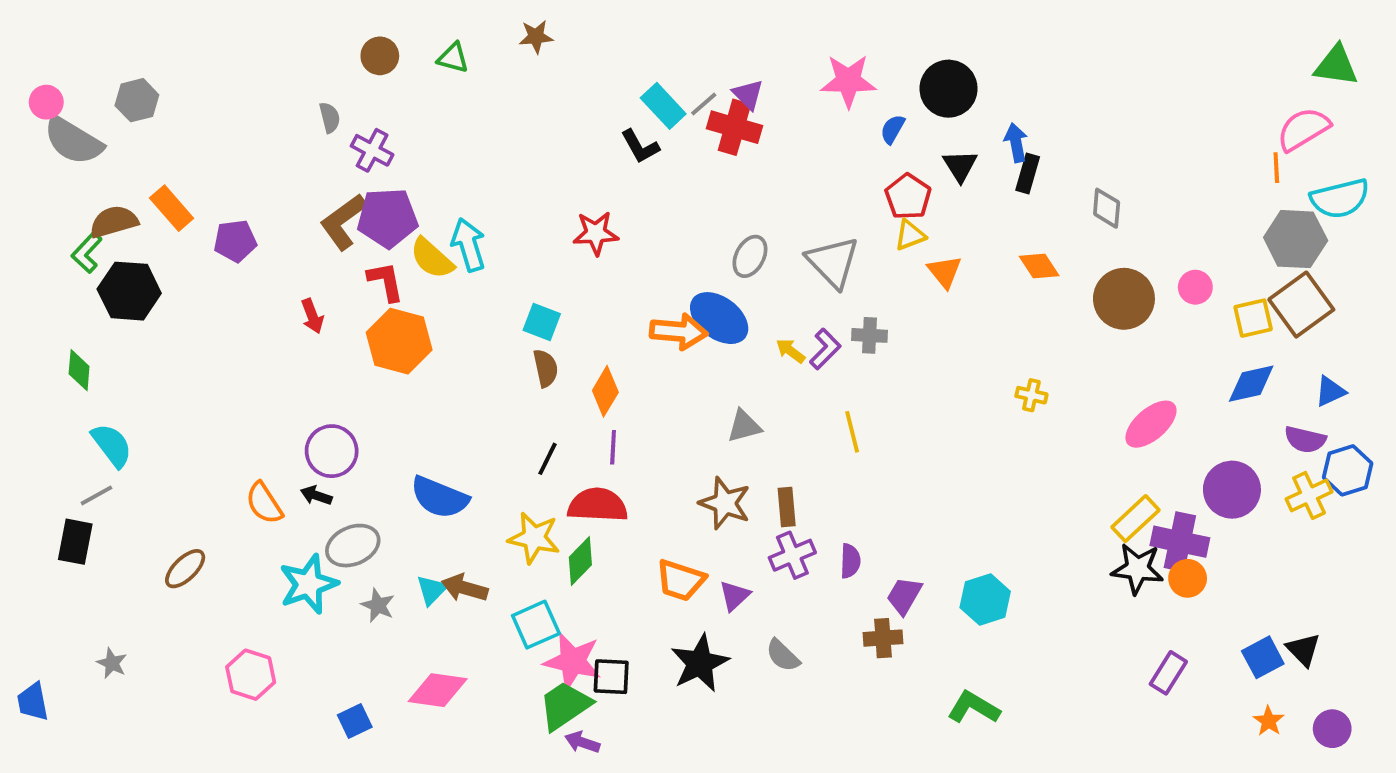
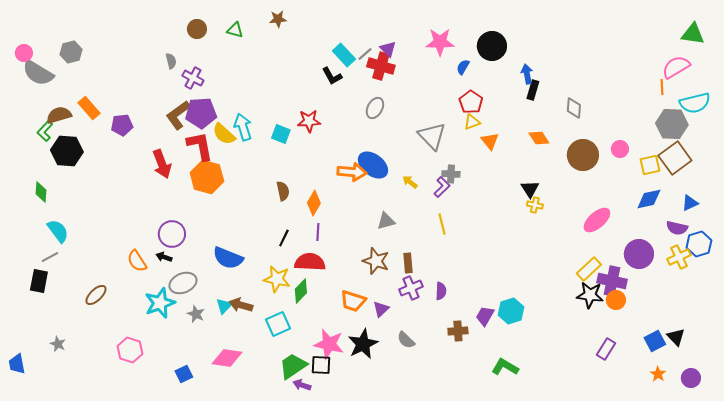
black triangle: (960, 166) -> (530, 189), moved
gray ellipse: (750, 256) -> (375, 108), moved
red L-shape: (386, 281) -> (200, 146), size x1.4
red arrow: (312, 316) -> (162, 164), size x1.6
cyan square: (542, 322) -> (281, 134), moved
purple L-shape: (825, 349) -> (442, 187), moved
purple trapezoid: (904, 596) -> (485, 316), moved
pink star: (573, 661) -> (329, 344), moved
black square: (611, 677) -> (321, 365), moved

